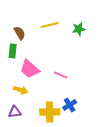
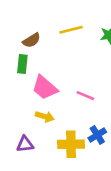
brown semicircle: (20, 33) -> (32, 40), turned 88
yellow arrow: (21, 90) -> (45, 117), moved

